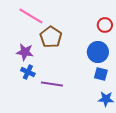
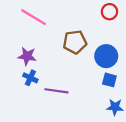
red circle: (105, 25) -> (109, 12), moved
brown pentagon: (51, 37) -> (75, 42), moved, turned 30

